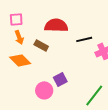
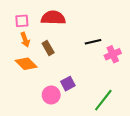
red semicircle: (56, 25) -> (53, 18), moved
brown rectangle: (41, 45) -> (48, 48), turned 32

